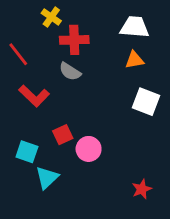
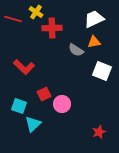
white trapezoid: (134, 27) -> (94, 19), turned -30
red line: (18, 54) -> (13, 19), moved, turned -36
gray semicircle: (70, 71) -> (76, 50), moved

